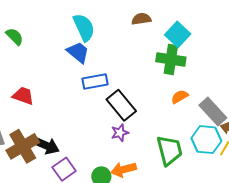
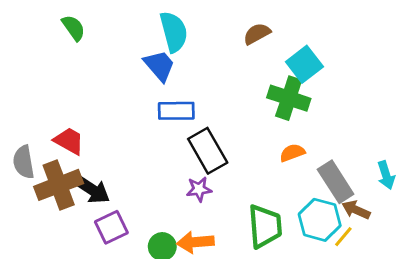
brown semicircle: (141, 19) -> (257, 34), turned -30
red trapezoid: (23, 96) -> (69, 141), moved

